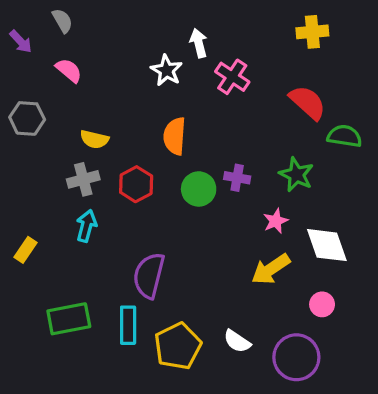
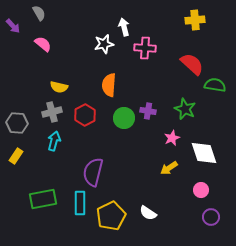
white star: (167, 70) -> (104, 44), turned 30
pink cross: (232, 77) -> (145, 48), turned -30
gray hexagon: (27, 118) -> (17, 123), moved
yellow arrow: (271, 269) -> (169, 168), size x0.7
purple circle: (296, 357) -> (211, 217), moved, size x0.6

